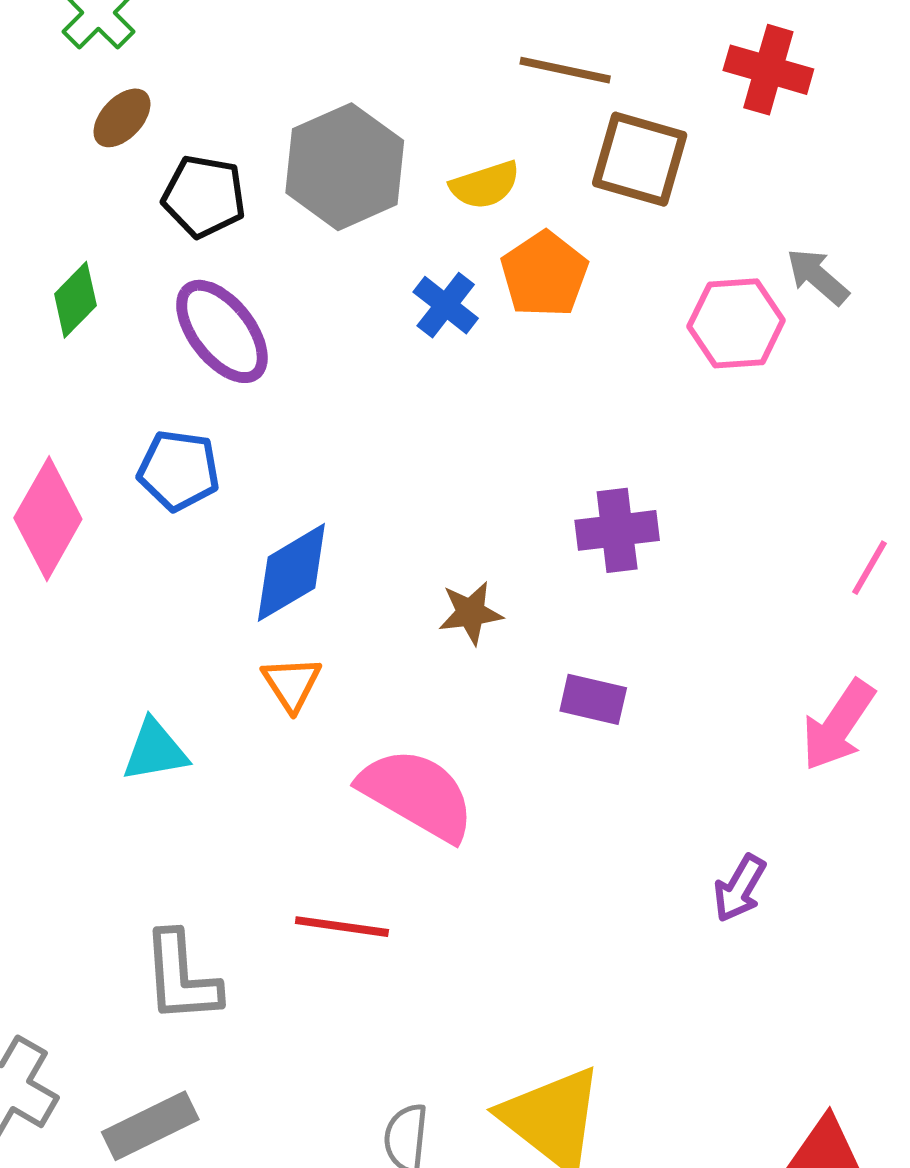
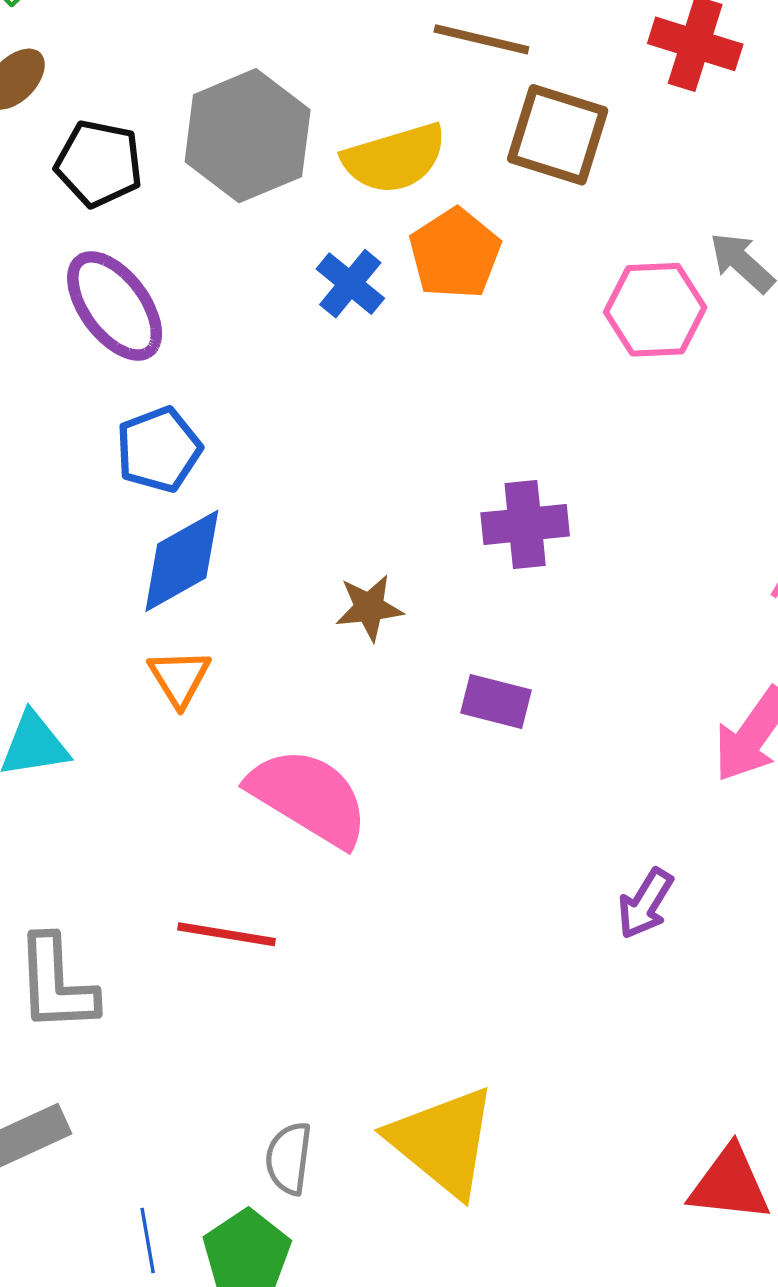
yellow semicircle: (485, 185) -> (395, 158), size x1.4
blue pentagon: (179, 470) -> (159, 449), moved, turned -30

